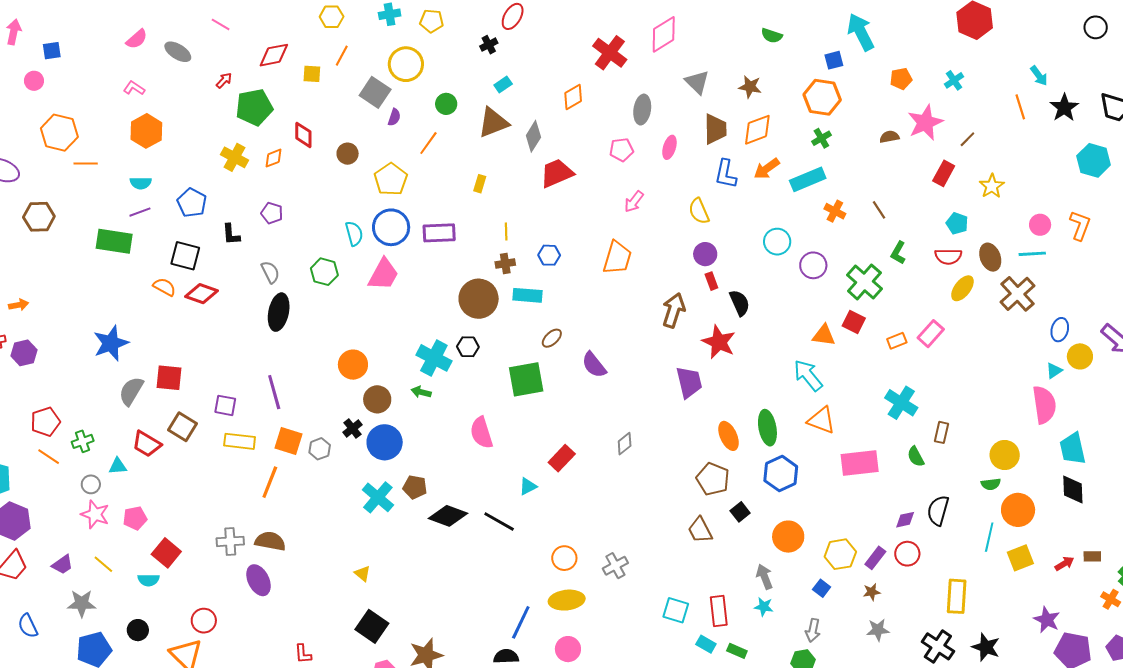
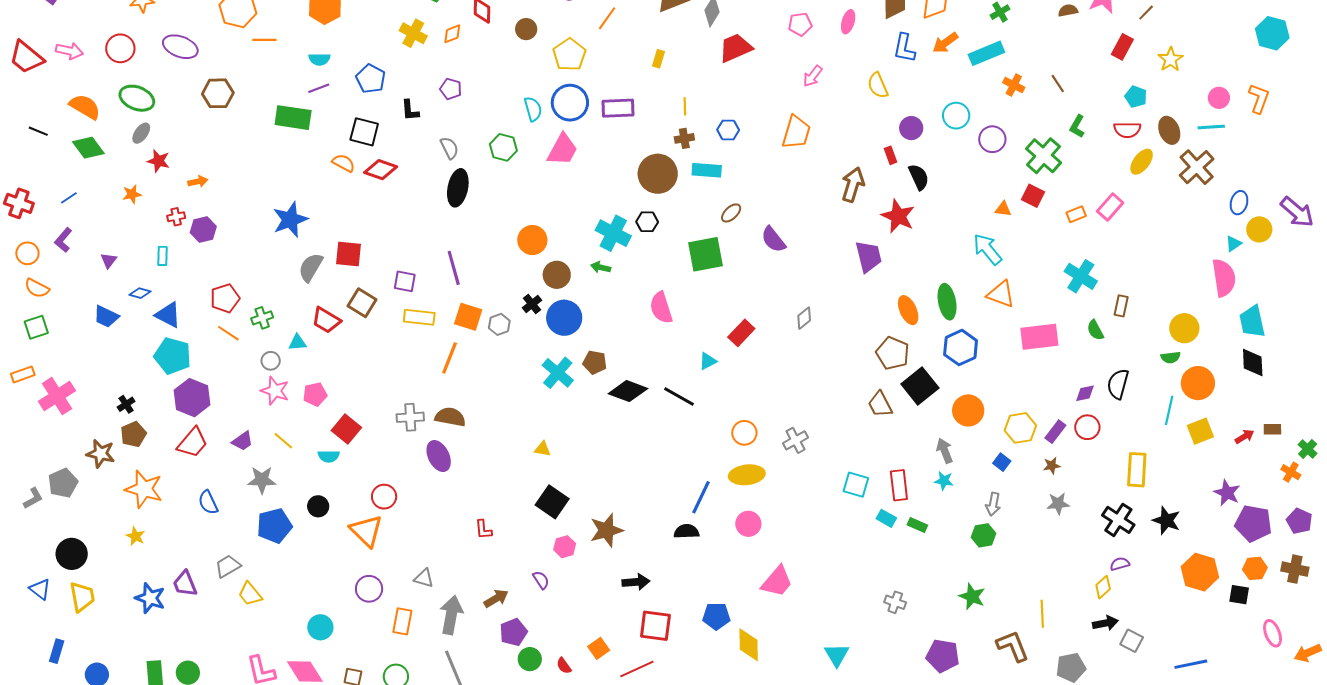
purple circle: (705, 254) -> (911, 128), moved
orange triangle: (824, 335) -> (1003, 209), size x0.7
black square: (740, 512) -> (920, 386), size x1.8
yellow triangle: (362, 573) -> (543, 449), turned -30

